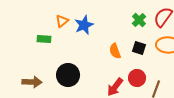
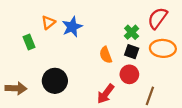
green cross: (139, 20) -> (132, 32), moved
green rectangle: (44, 39) -> (29, 42), turned 64
red circle: (137, 78) -> (129, 74), moved

